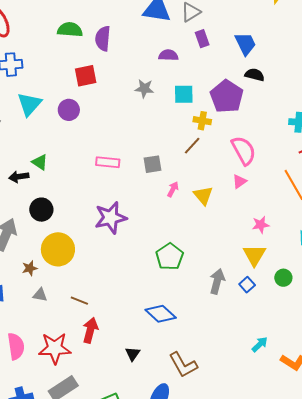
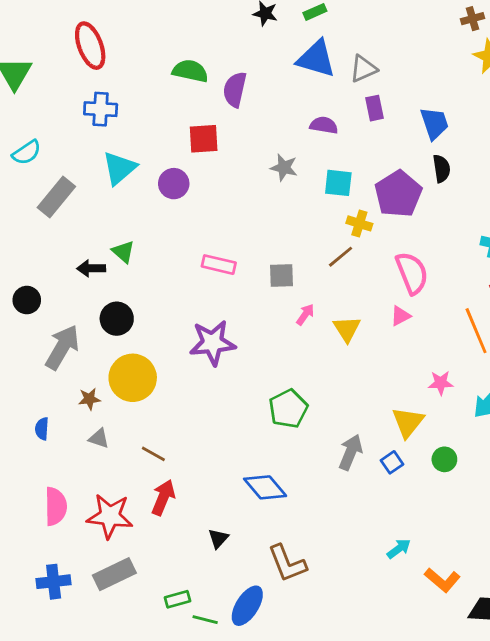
black semicircle: (255, 75) -> (441, 169), turned 60
pink star: (261, 225) -> (441, 383), moved

